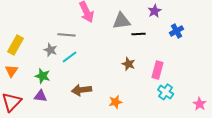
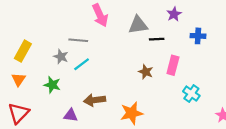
blue cross: (177, 31) -> (198, 36), turned 32
pink rectangle: (158, 70) -> (173, 65), moved
cyan cross: (166, 92) -> (191, 94), moved
purple triangle: (41, 96) -> (71, 115), moved
orange star: (116, 102) -> (132, 113), size x1.5

